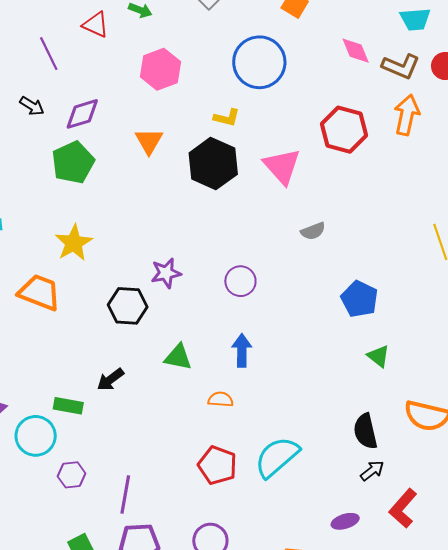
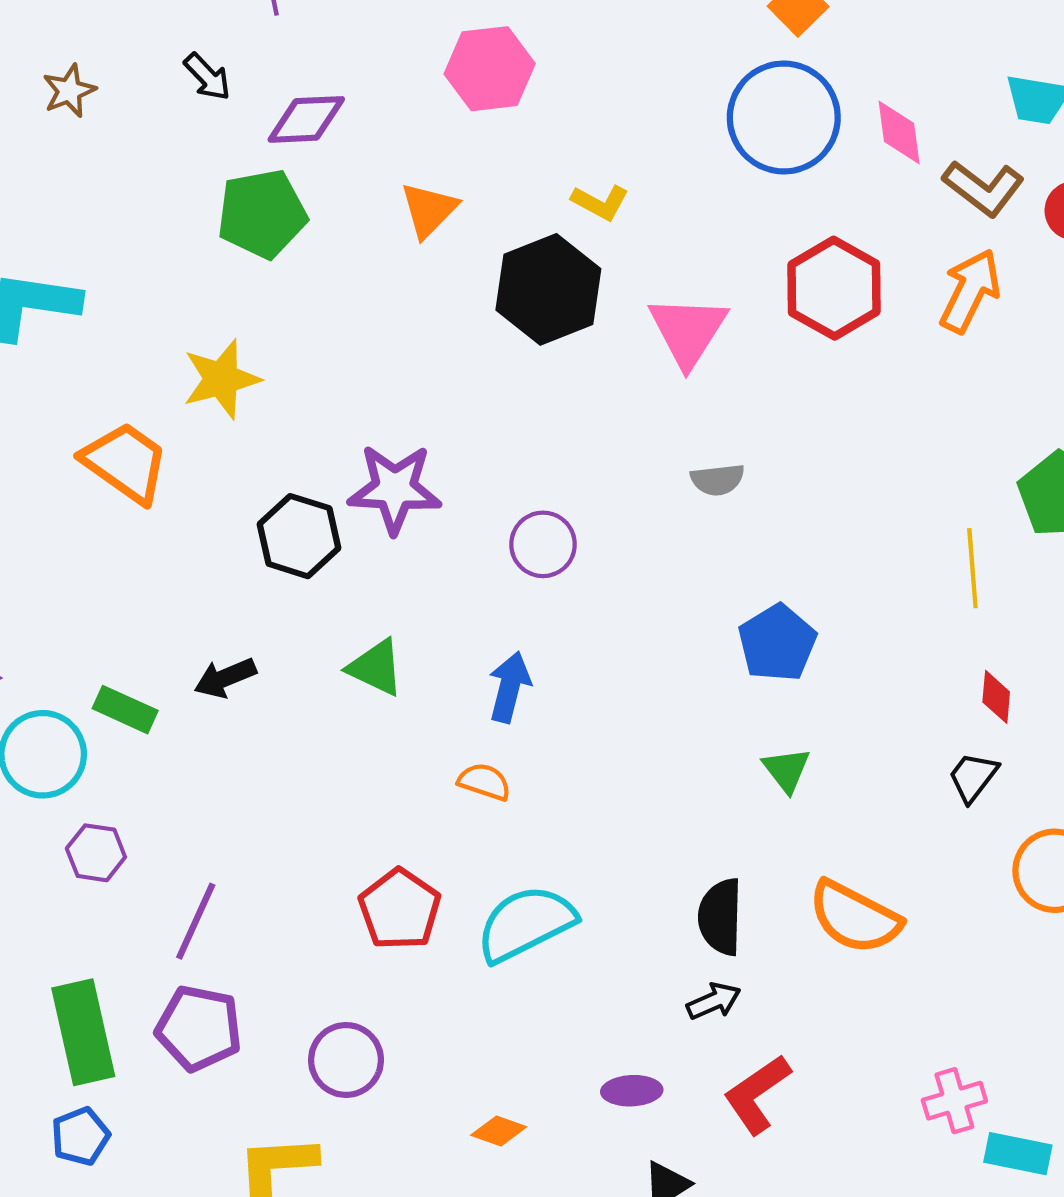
blue circle: (259, 62) -> (784, 118), moved
purple star: (166, 273) -> (395, 489), size x1.4
orange semicircle: (221, 399) -> (484, 782), moved

